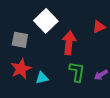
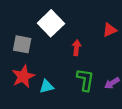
red arrow: (69, 43) -> (76, 48), size x0.6

